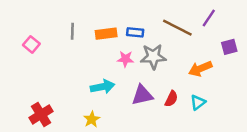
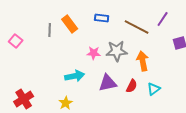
blue rectangle: (135, 32) -> (102, 18), moved
orange rectangle: (106, 34) -> (70, 24), moved, turned 60
orange arrow: (200, 69) -> (143, 61), moved, turned 102

